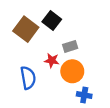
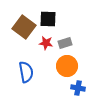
black square: (52, 21) -> (48, 19), turned -36
red star: (52, 60) -> (46, 43), moved

